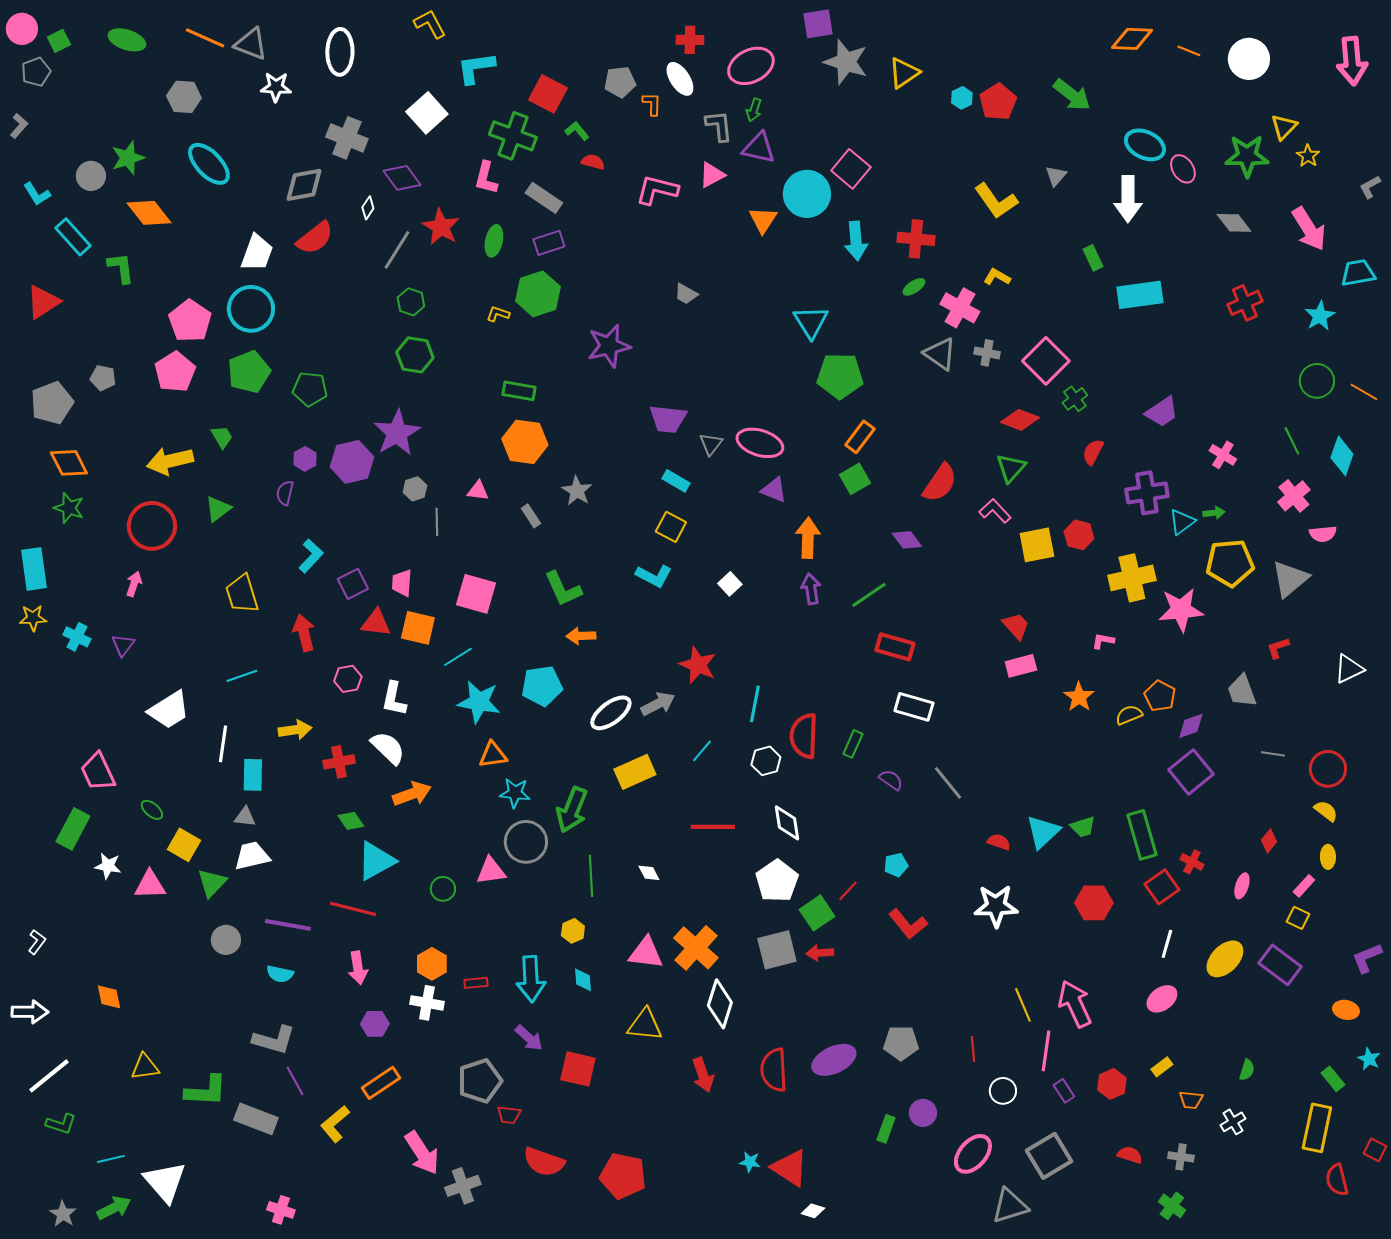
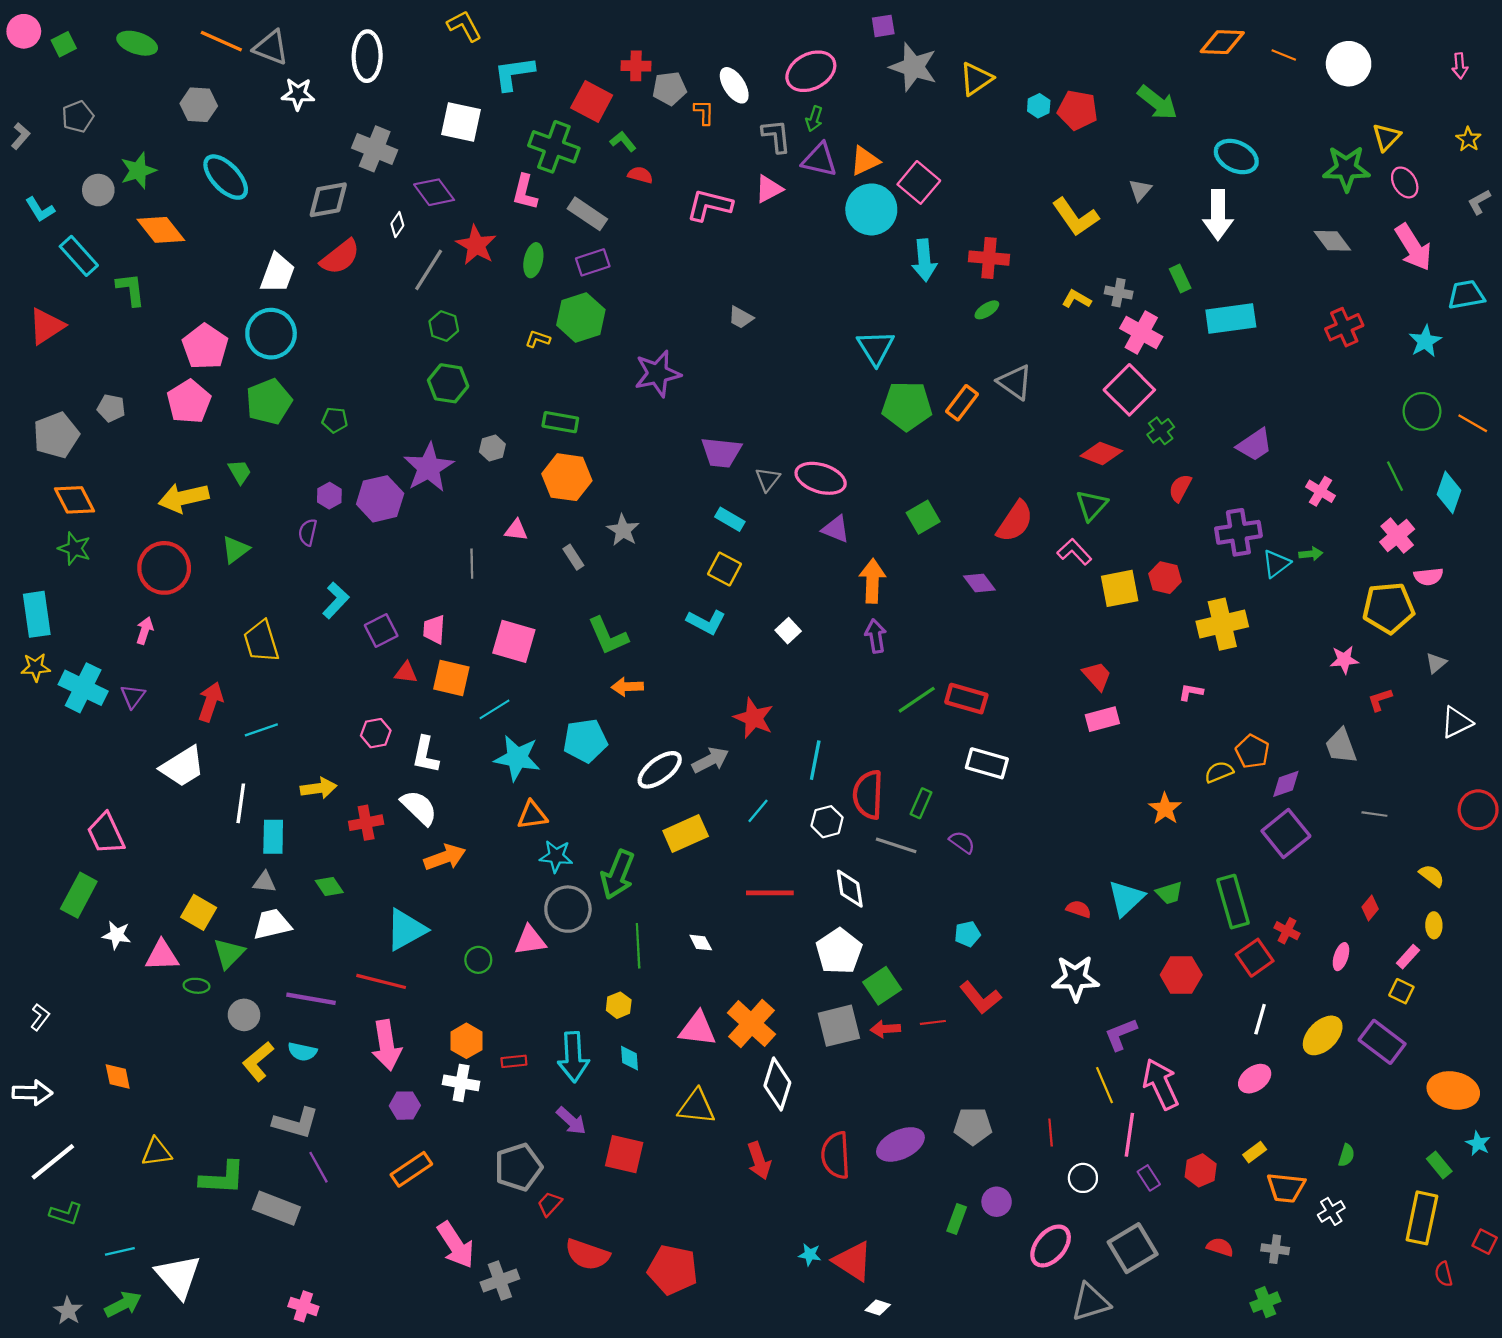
purple square: (818, 24) -> (883, 26), size x0.7
red cross: (690, 40) -> (636, 66), moved
pink arrow: (1352, 61) -> (1460, 66), size x0.5
gray pentagon: (36, 72) -> (78, 117), moved
red pentagon: (998, 102) -> (1078, 110), turned -30
white square: (427, 113) -> (461, 122), turned -36
yellow star: (1308, 156) -> (1468, 139), moved
pink ellipse: (1183, 169) -> (1405, 182), moved
orange triangle: (763, 220) -> (865, 161), moved, turned 32
pink cross: (960, 308) -> (1141, 333), moved
gray cross: (987, 353) -> (1119, 293), moved
green pentagon: (310, 389) -> (335, 420), size x0.7
orange rectangle: (860, 437) -> (962, 403), moved
gray hexagon: (415, 489) -> (492, 448), moved
yellow pentagon: (1230, 563) -> (1388, 608), moved
gray triangle: (1290, 579) -> (1436, 663), moved, size x0.5
green line: (869, 595) -> (917, 700), moved
pink star: (1181, 610) -> (1344, 660), moved, size x0.6
red triangle: (376, 623) -> (406, 673), size x0.7
red arrow: (304, 633) -> (211, 702), moved, turned 33
cyan cross: (77, 637) -> (83, 688), size x1.6
orange star: (1079, 697) -> (1165, 809), moved
red circle: (1328, 769) -> (1478, 810), moved
gray line: (948, 783) -> (896, 845), moved, turned -33
green ellipse: (152, 810) -> (197, 986), moved, turned -35
green diamond: (351, 821) -> (329, 886), moved
red line: (848, 891) -> (933, 1022), moved, turned 40
purple L-shape: (1367, 958) -> (1121, 1034), moved
pink arrow: (358, 968) -> (387, 1045), size x1.4
orange ellipse: (1346, 1010) -> (1453, 1090), size x1.8
orange trapezoid: (1191, 1100) -> (1286, 1188), size x1.5
red trapezoid: (509, 1115) -> (550, 1204), turned 125
yellow L-shape: (335, 1124) -> (258, 1061), moved
red semicircle: (1337, 1180) -> (1444, 1274), size x0.7
green cross: (1172, 1206) -> (1265, 1302), turned 32

